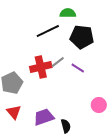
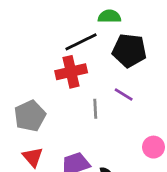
gray line: (58, 62) -> (95, 109), moved, turned -56
red cross: (41, 67) -> (71, 72), moved

